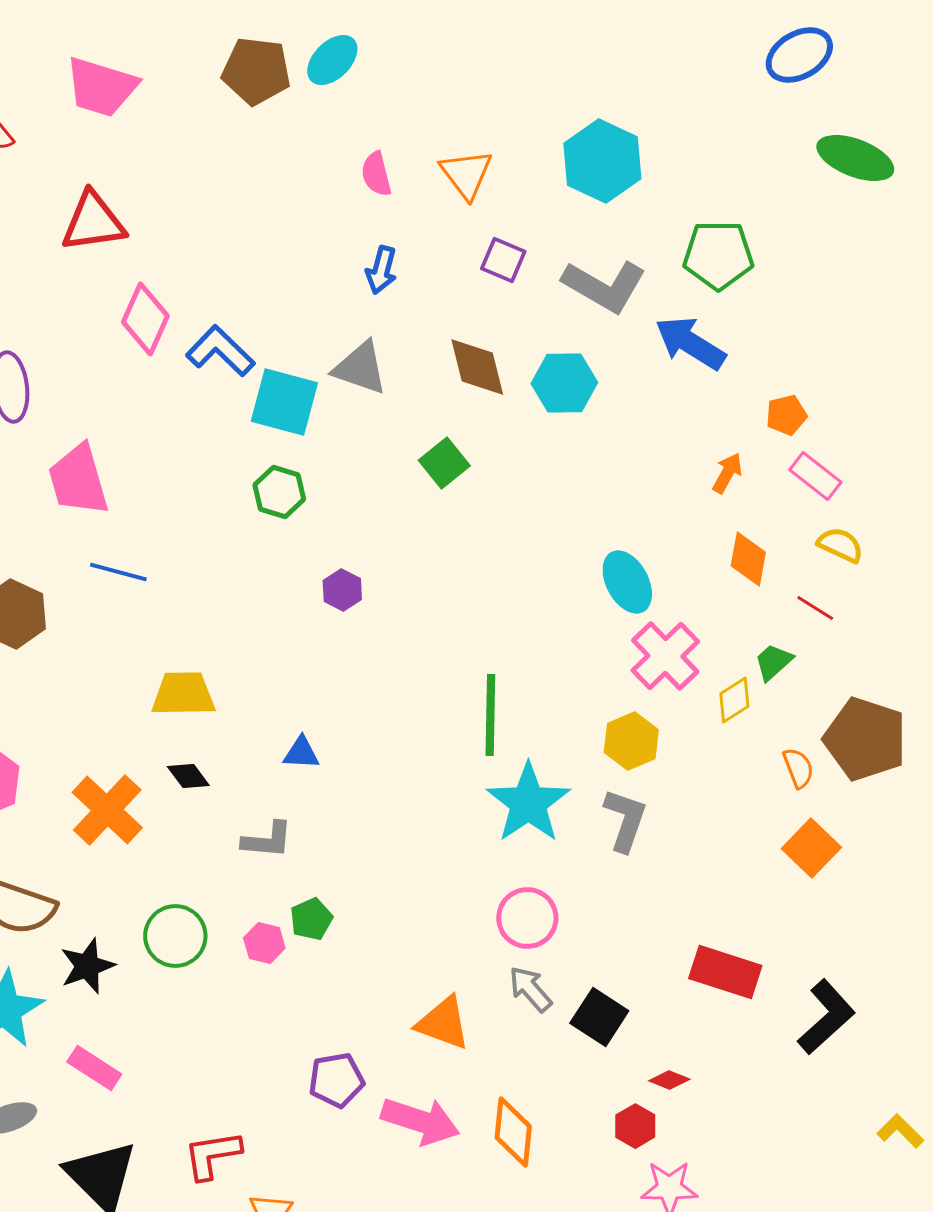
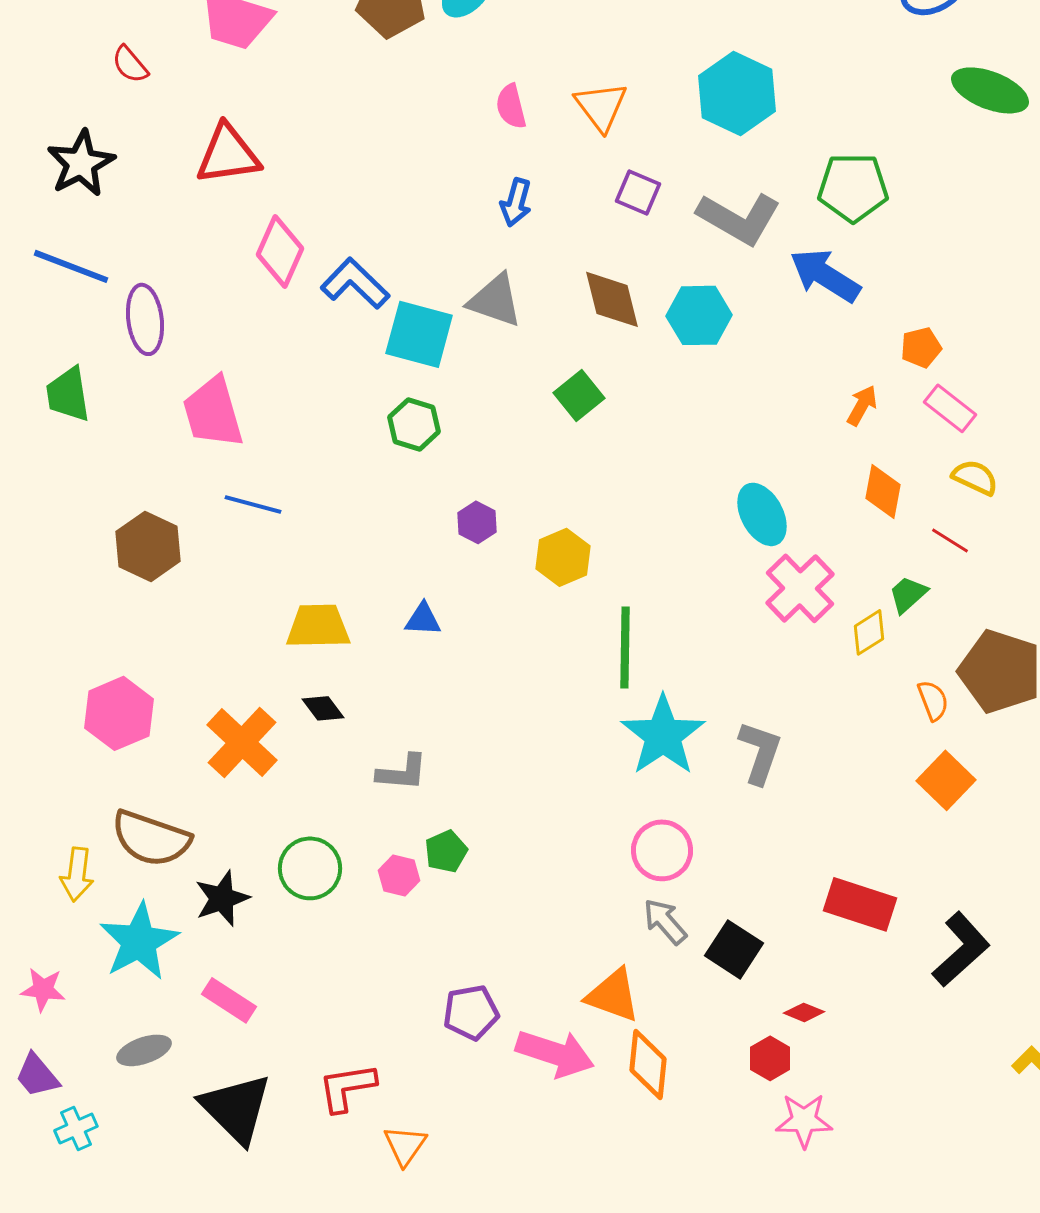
yellow hexagon: (631, 741) -> (563, 557), moved
blue triangle: (301, 753) -> (423, 619), moved
orange triangle: (443, 1023) -> (613, 995), moved

